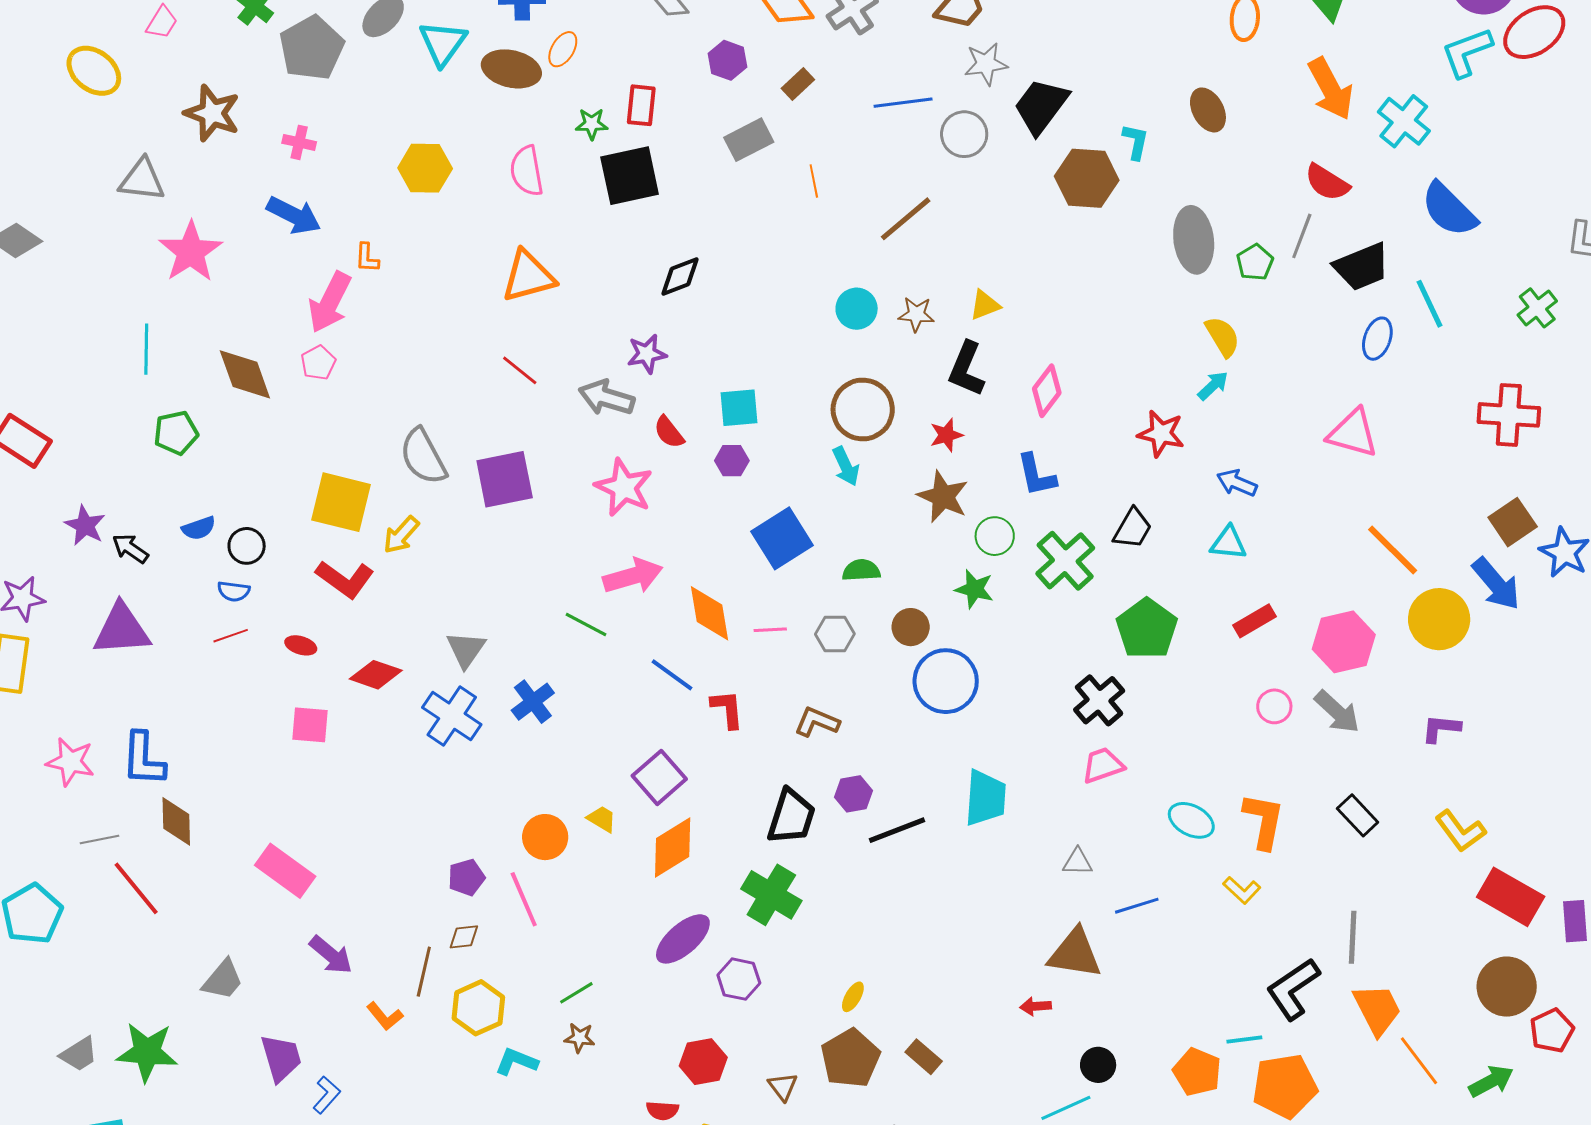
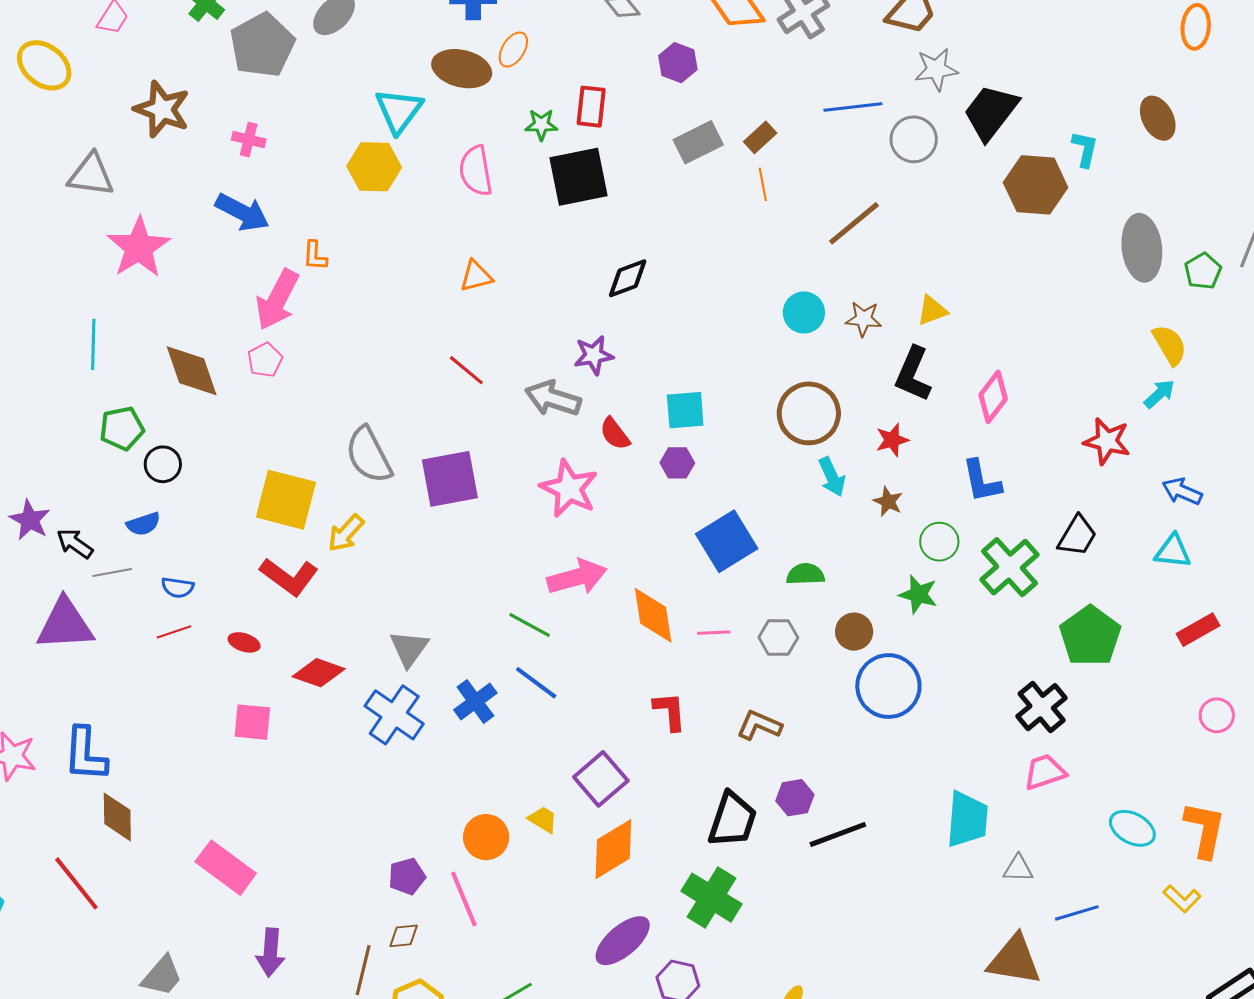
cyan triangle: (443, 43) -> (399, 111), moved
brown rectangle: (798, 84) -> (760, 137), moved
orange triangle: (528, 276) -> (476, 276), size x0.6
cyan arrow: (846, 466) -> (832, 477), moved
brown star: (943, 497) -> (888, 501), size x0.6
black circle: (247, 546) -> (163, 464), moved
blue line: (672, 675) -> (536, 683), moved
cyan trapezoid: (985, 798) -> (967, 819), moved
gray line: (100, 839) -> (112, 573), moved
purple arrow: (331, 955) -> (270, 952), turned 54

